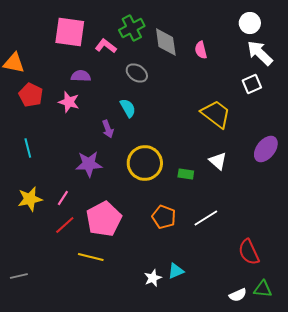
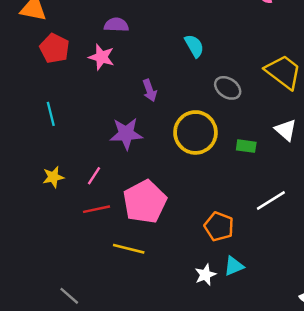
gray ellipse: (137, 73) -> (228, 88), moved
cyan semicircle: (128, 108) -> (194, 46), moved
yellow star: (30, 199) -> (53, 177), size x0.7
orange pentagon: (164, 217) -> (219, 226), moved
red line: (65, 225) -> (96, 209), turned 30
gray line: (19, 276) -> (69, 296), moved, turned 54

